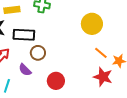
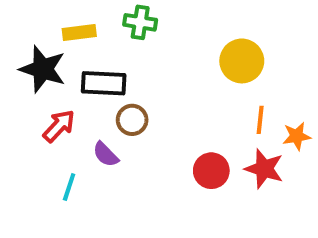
orange line: (101, 53) -> (260, 120), turned 56
red circle: (56, 81) -> (211, 171), moved

